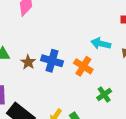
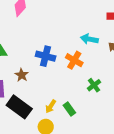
brown star: (28, 62) -> (22, 75), moved

